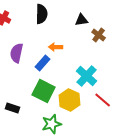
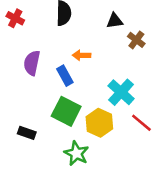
blue rectangle: (43, 63) -> (65, 76), turned -70
green star: (52, 124) -> (76, 153), turned -30

